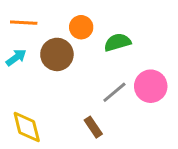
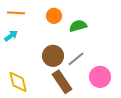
brown circle: (57, 54) -> (53, 56), moved
pink circle: (151, 86) -> (100, 77), moved
brown rectangle: (93, 127) -> (62, 82), size x1.6

